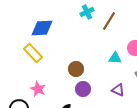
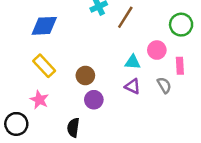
yellow rectangle: (33, 53) -> (44, 66), moved
purple triangle: (118, 90) -> (133, 86), moved

